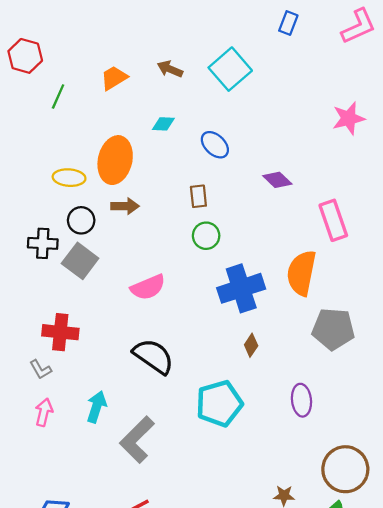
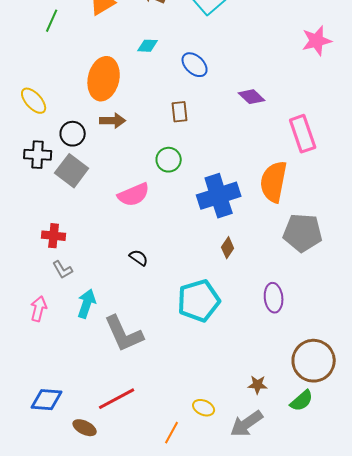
yellow ellipse: (69, 178) -> (34, 101), moved, turned 44
green circle: (206, 236) -> (169, 160), moved
red cross: (60, 332) -> (54, 236), size x0.7
black semicircle: (153, 356) -> (139, 258), size x0.5
gray L-shape: (41, 369) -> (63, 270), moved
gray L-shape: (137, 440) -> (124, 334), turned -69

